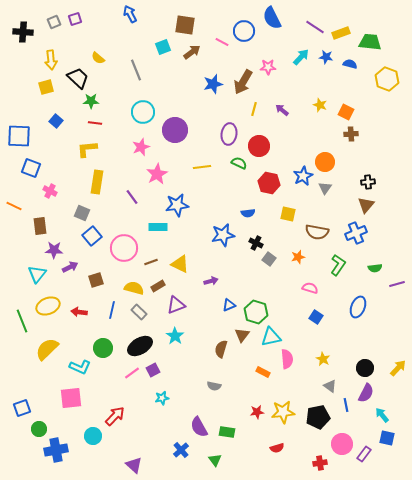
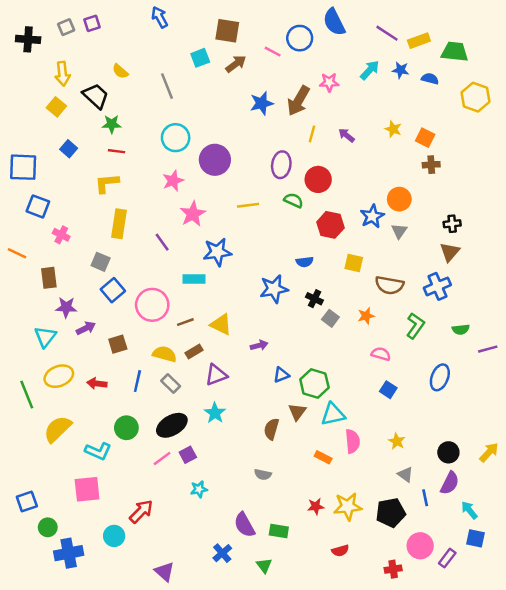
yellow square: (46, 87) -> (56, 107), turned -35

